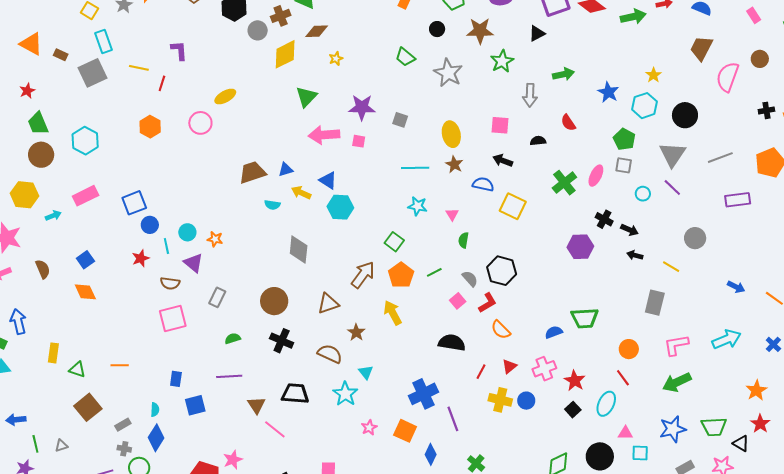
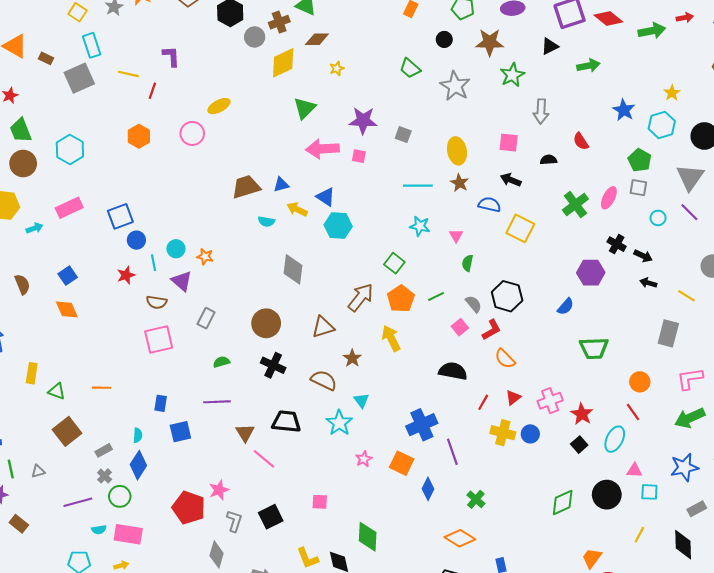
green arrow: (563, 74) -> (588, 66), moved
blue semicircle: (554, 332) -> (566, 307), moved, turned 150
gray cross: (124, 449) -> (105, 476), turned 32

